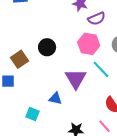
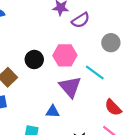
pink hexagon: (89, 44) -> (65, 55), moved

